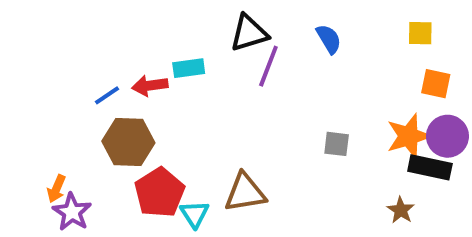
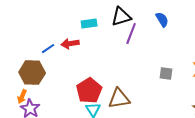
cyan rectangle: (189, 68) -> (89, 24), moved
brown hexagon: (128, 142) -> (32, 73), moved
red pentagon: (160, 193) -> (89, 91), moved

